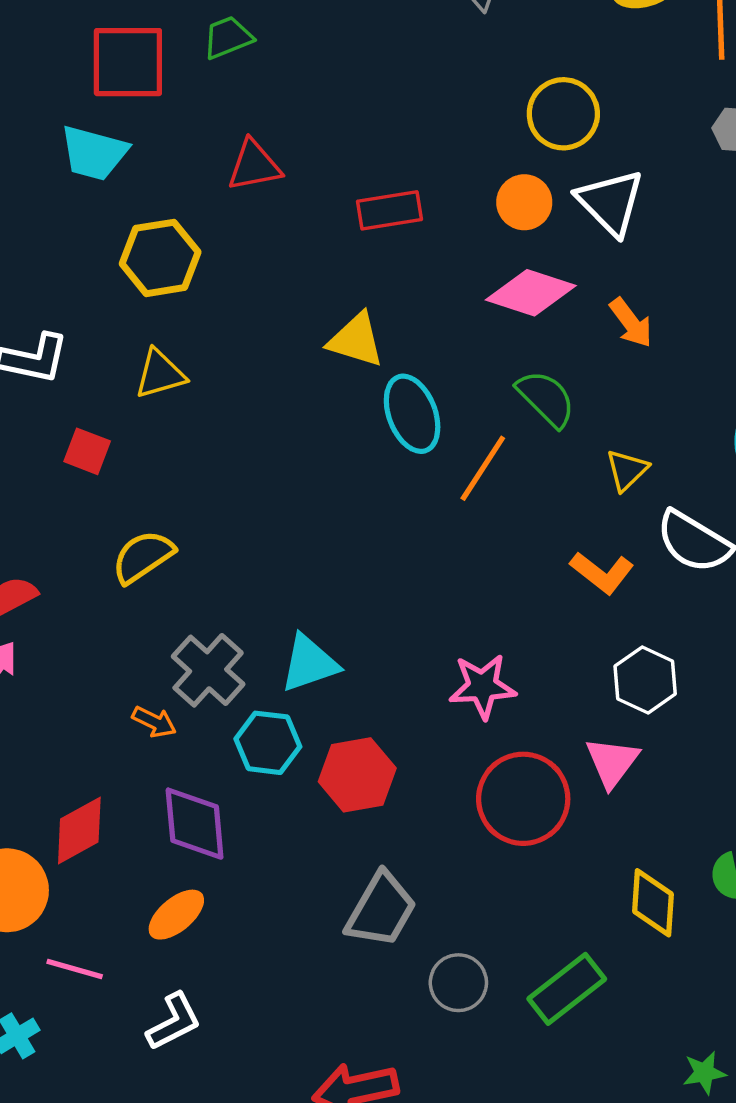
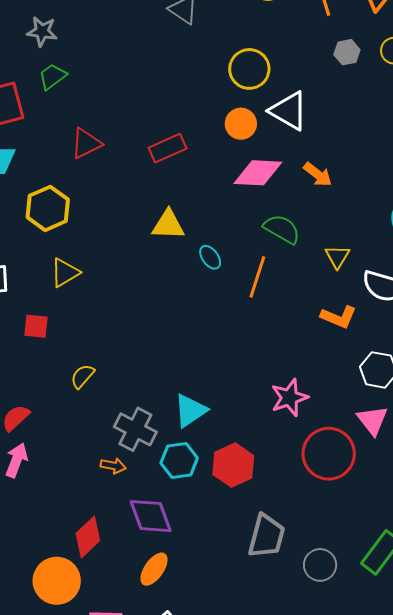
cyan ellipse: (412, 414) -> (210, 257), size x0.6
yellow semicircle: (143, 557) -> (82, 376), size x0.7

